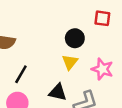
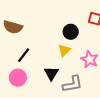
black triangle: (58, 92) -> (51, 73), turned 42

